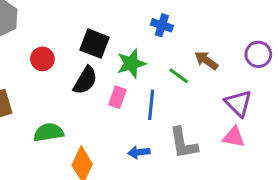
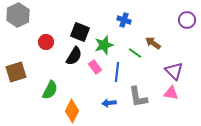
purple circle: (258, 54) -> (187, 20), moved
pink rectangle: (117, 97) -> (95, 67), turned -56
green semicircle: (49, 132) -> (50, 90), turned 126

